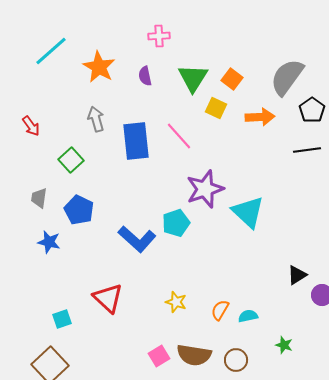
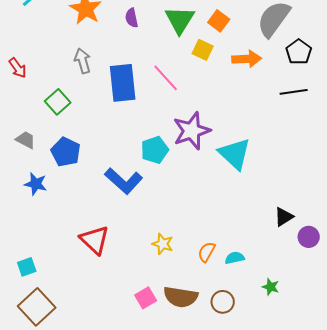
gray trapezoid: (39, 198) -> (26, 140), turned 110
cyan pentagon: (176, 223) -> (155, 150), moved
cyan square: (62, 319) -> (27, 267), moved

